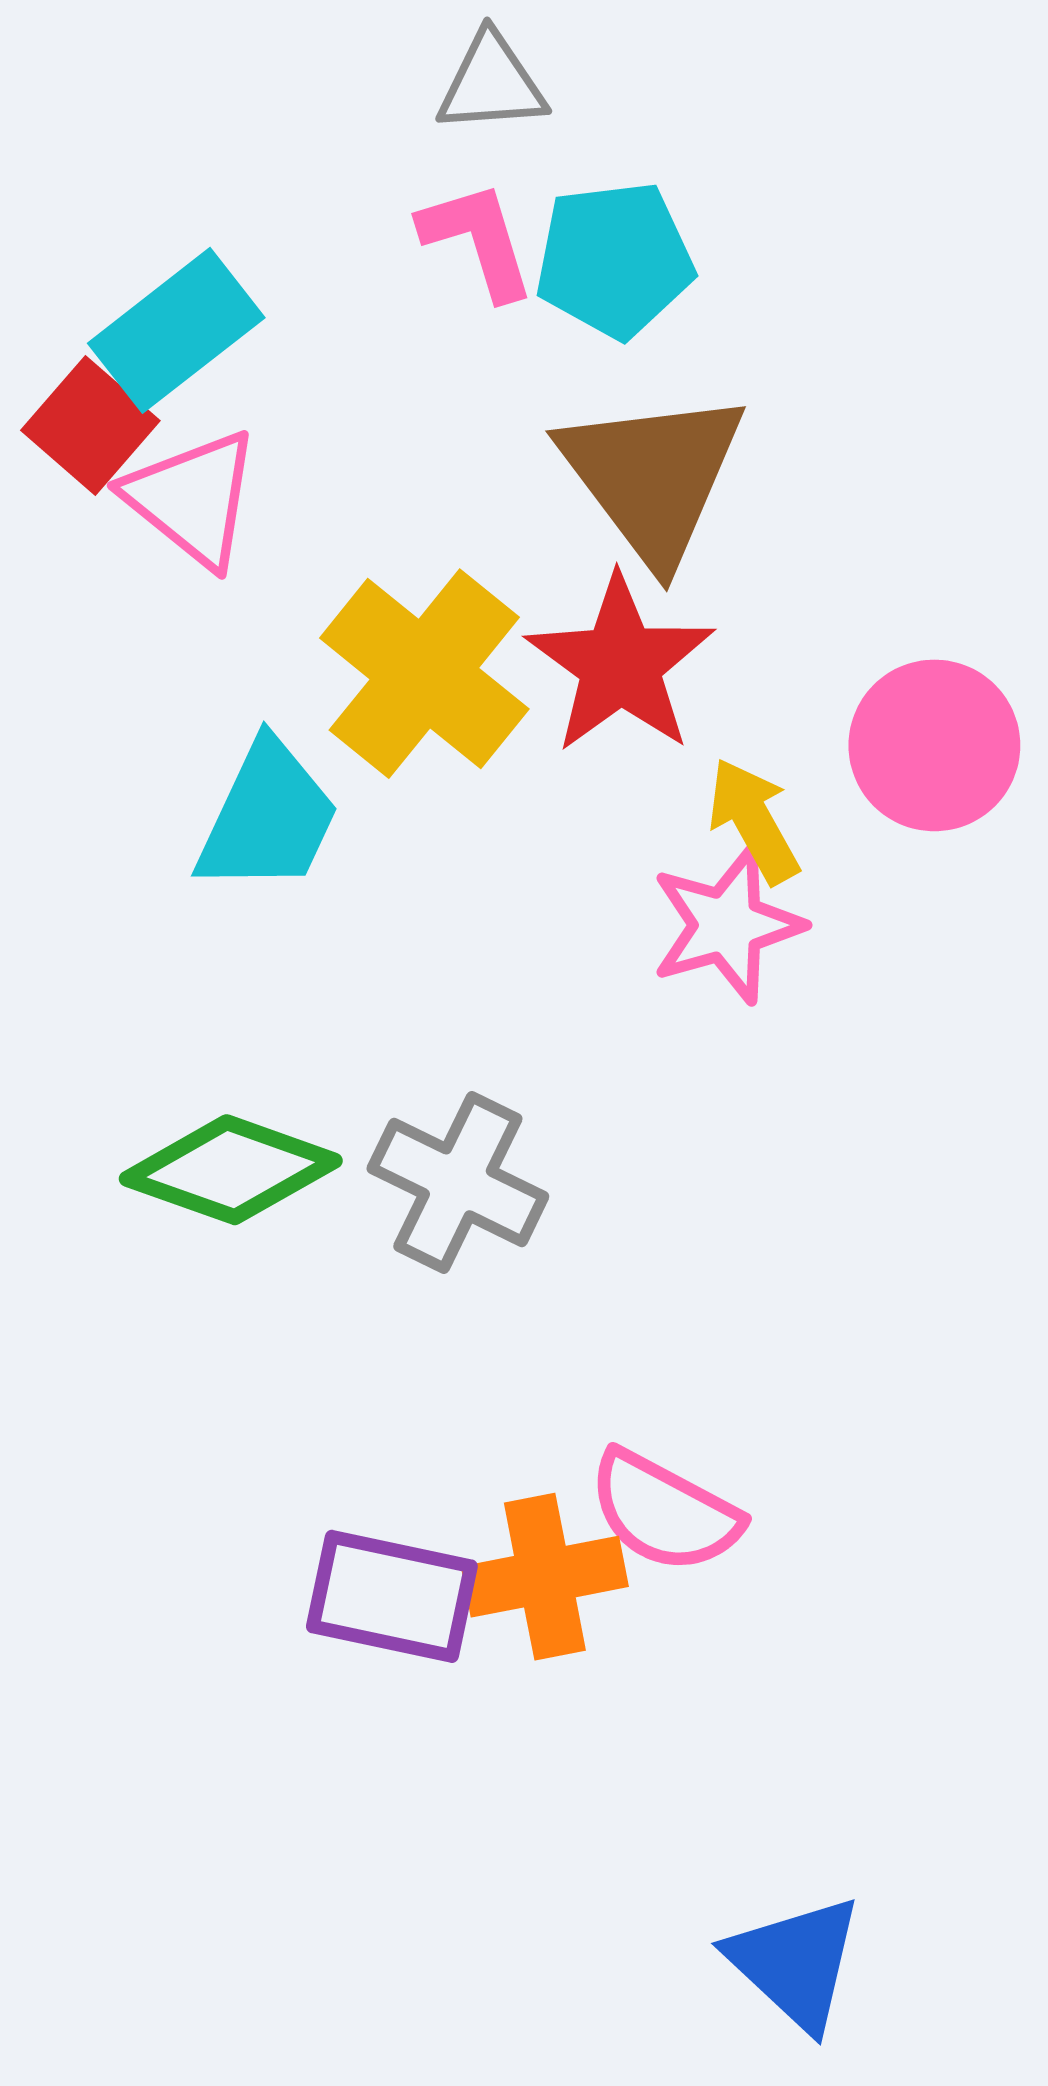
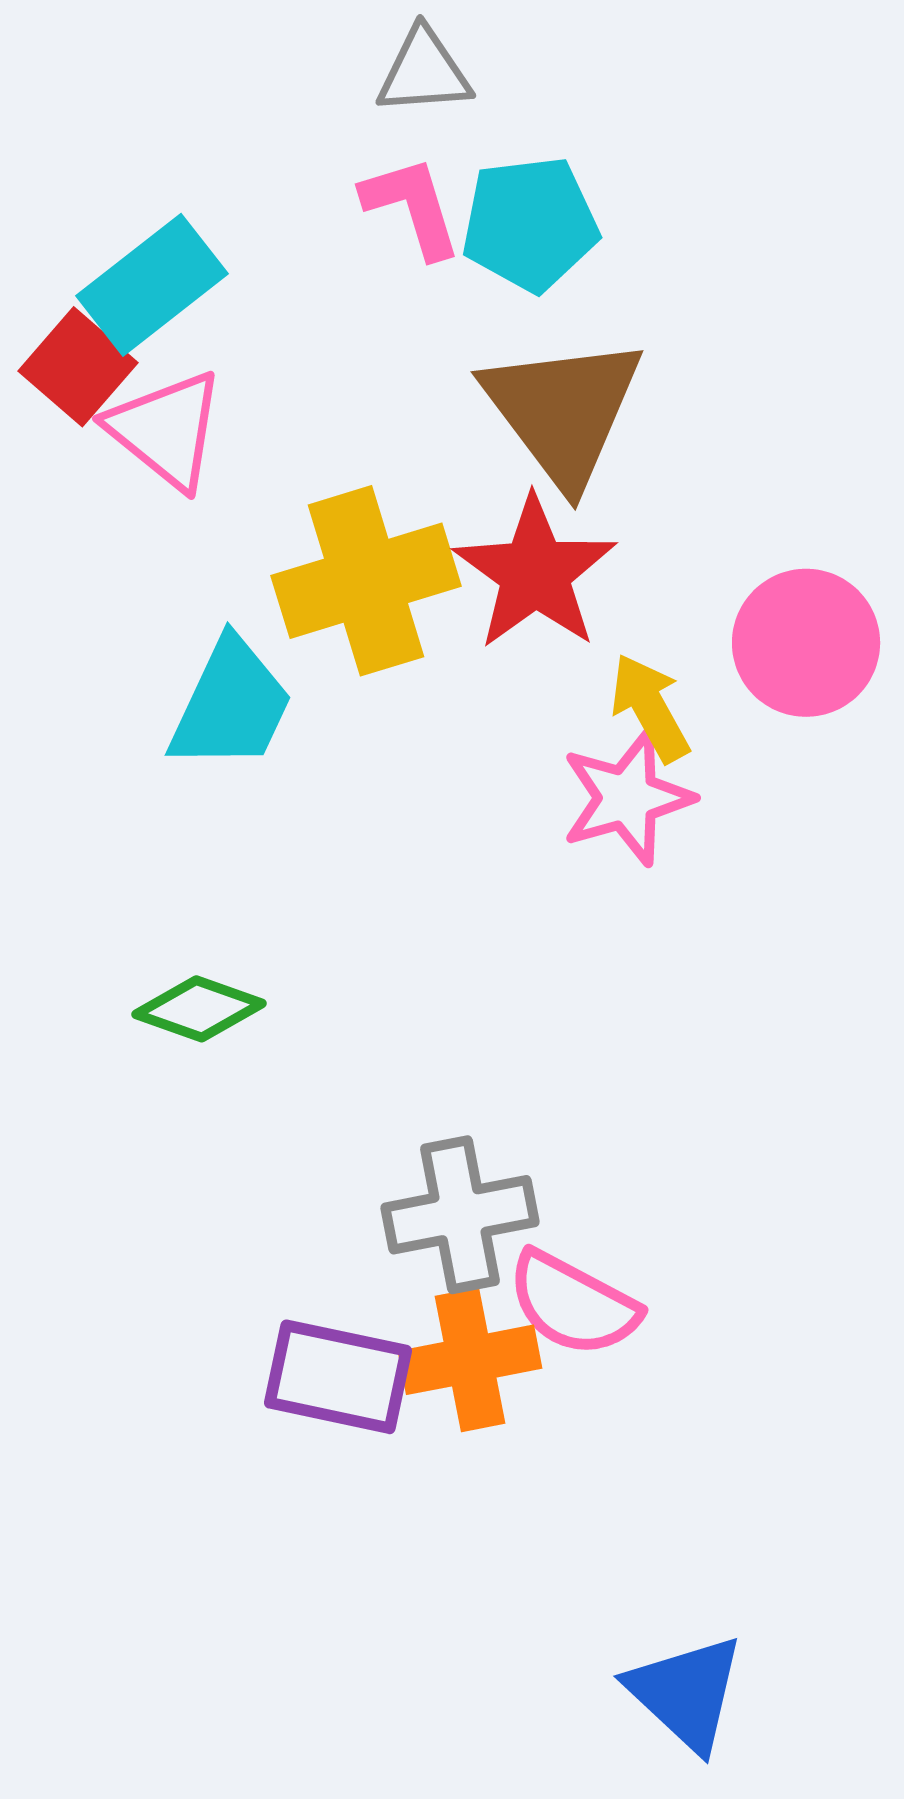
yellow cross: (424, 674) -> (366, 581), turned 34
green diamond: (231, 1170) -> (199, 1009), size x0.7
gray cross: (458, 1182) -> (460, 1215), moved, turned -37

